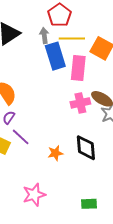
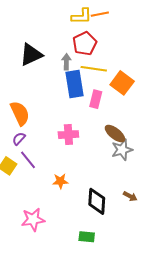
pink rectangle: (78, 68) -> (96, 99), size x0.7
pink cross: (80, 103) -> (68, 135), moved
black diamond: (86, 148) -> (97, 201), moved

